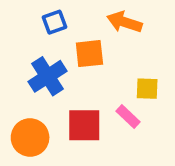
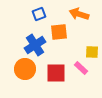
orange circle: (30, 138) -> (25, 69), moved

